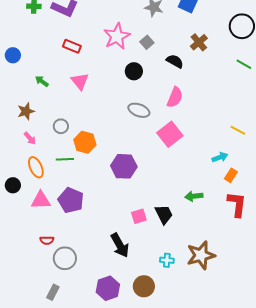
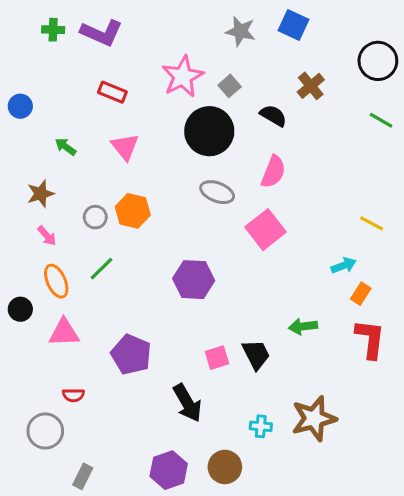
black circle: (134, 71) -> (209, 131), size x1.8
orange hexagon: (85, 142) -> (133, 211), moved
green line: (65, 159) -> (102, 269), turned -42
purple pentagon: (71, 200) -> (131, 355), moved
gray circle: (65, 258) -> (45, 431), moved

